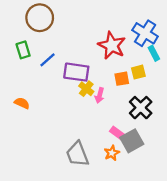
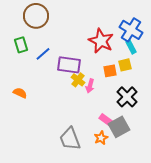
cyan rectangle: (154, 53) -> (131, 47), moved

